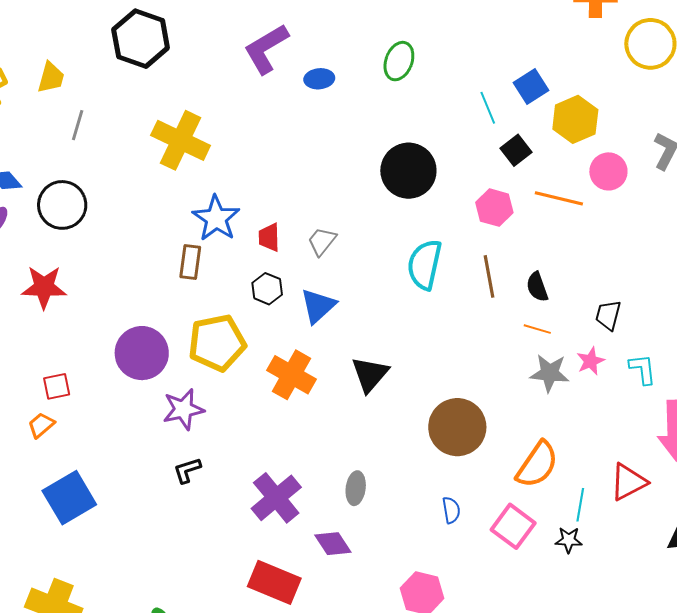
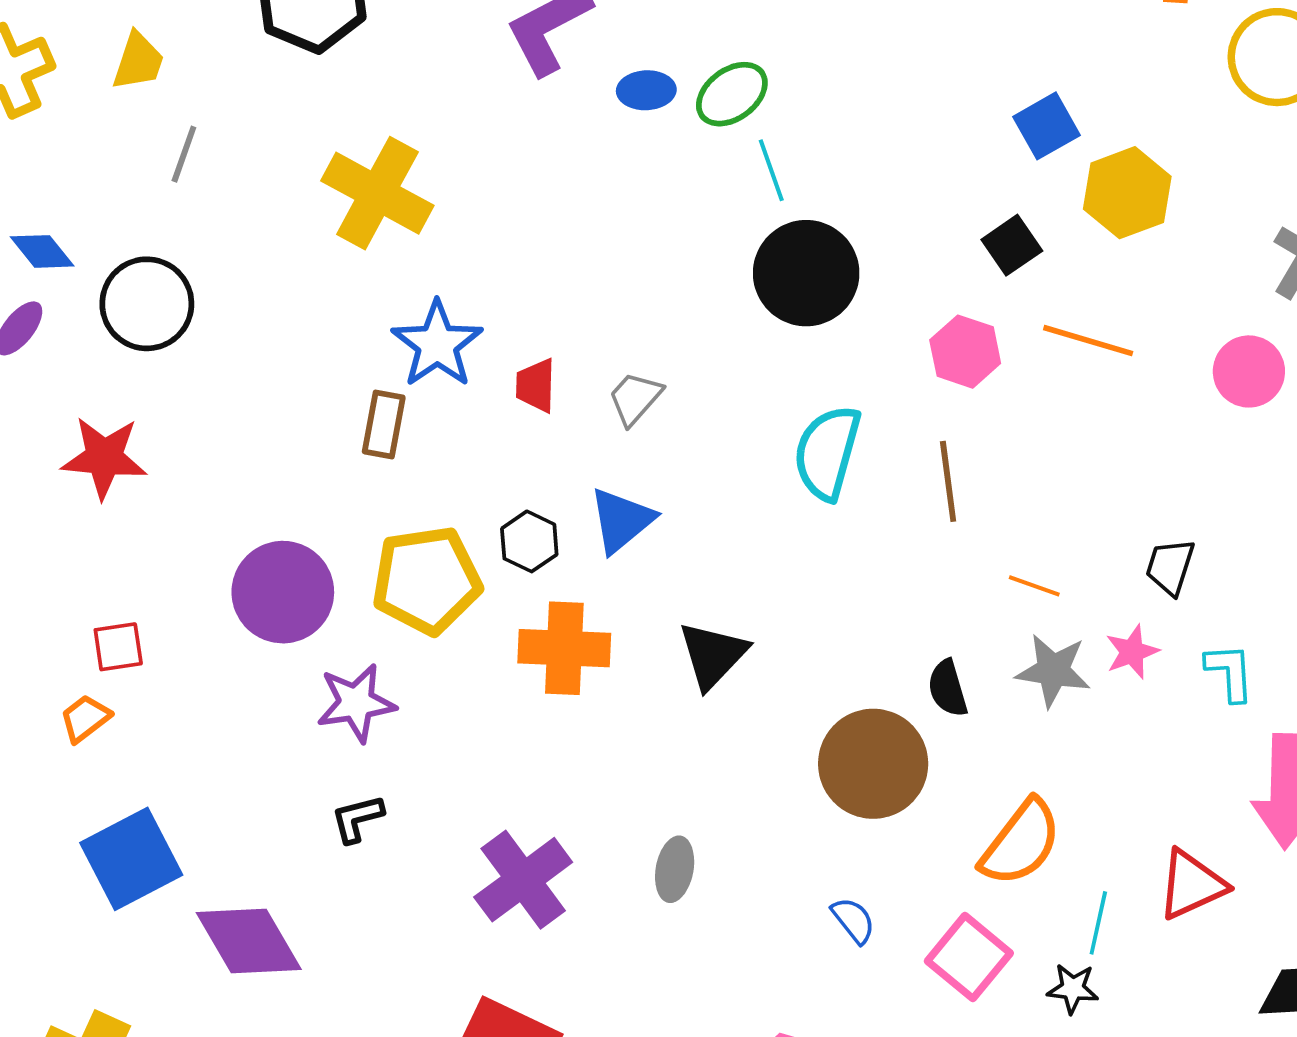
green ellipse: (399, 61) -> (732, 94), moved, turned 30
cyan line: (488, 108) -> (771, 170), moved
pink circle: (608, 171) -> (1249, 371), moved
black semicircle: (537, 287) -> (948, 688), moved
black hexagon: (267, 289) -> (529, 541), moved
orange cross: (292, 375) -> (564, 648), turned -30
blue semicircle: (451, 510) -> (853, 920), turned -32
purple diamond: (333, 544) -> (249, 941), moved, size x1.5

